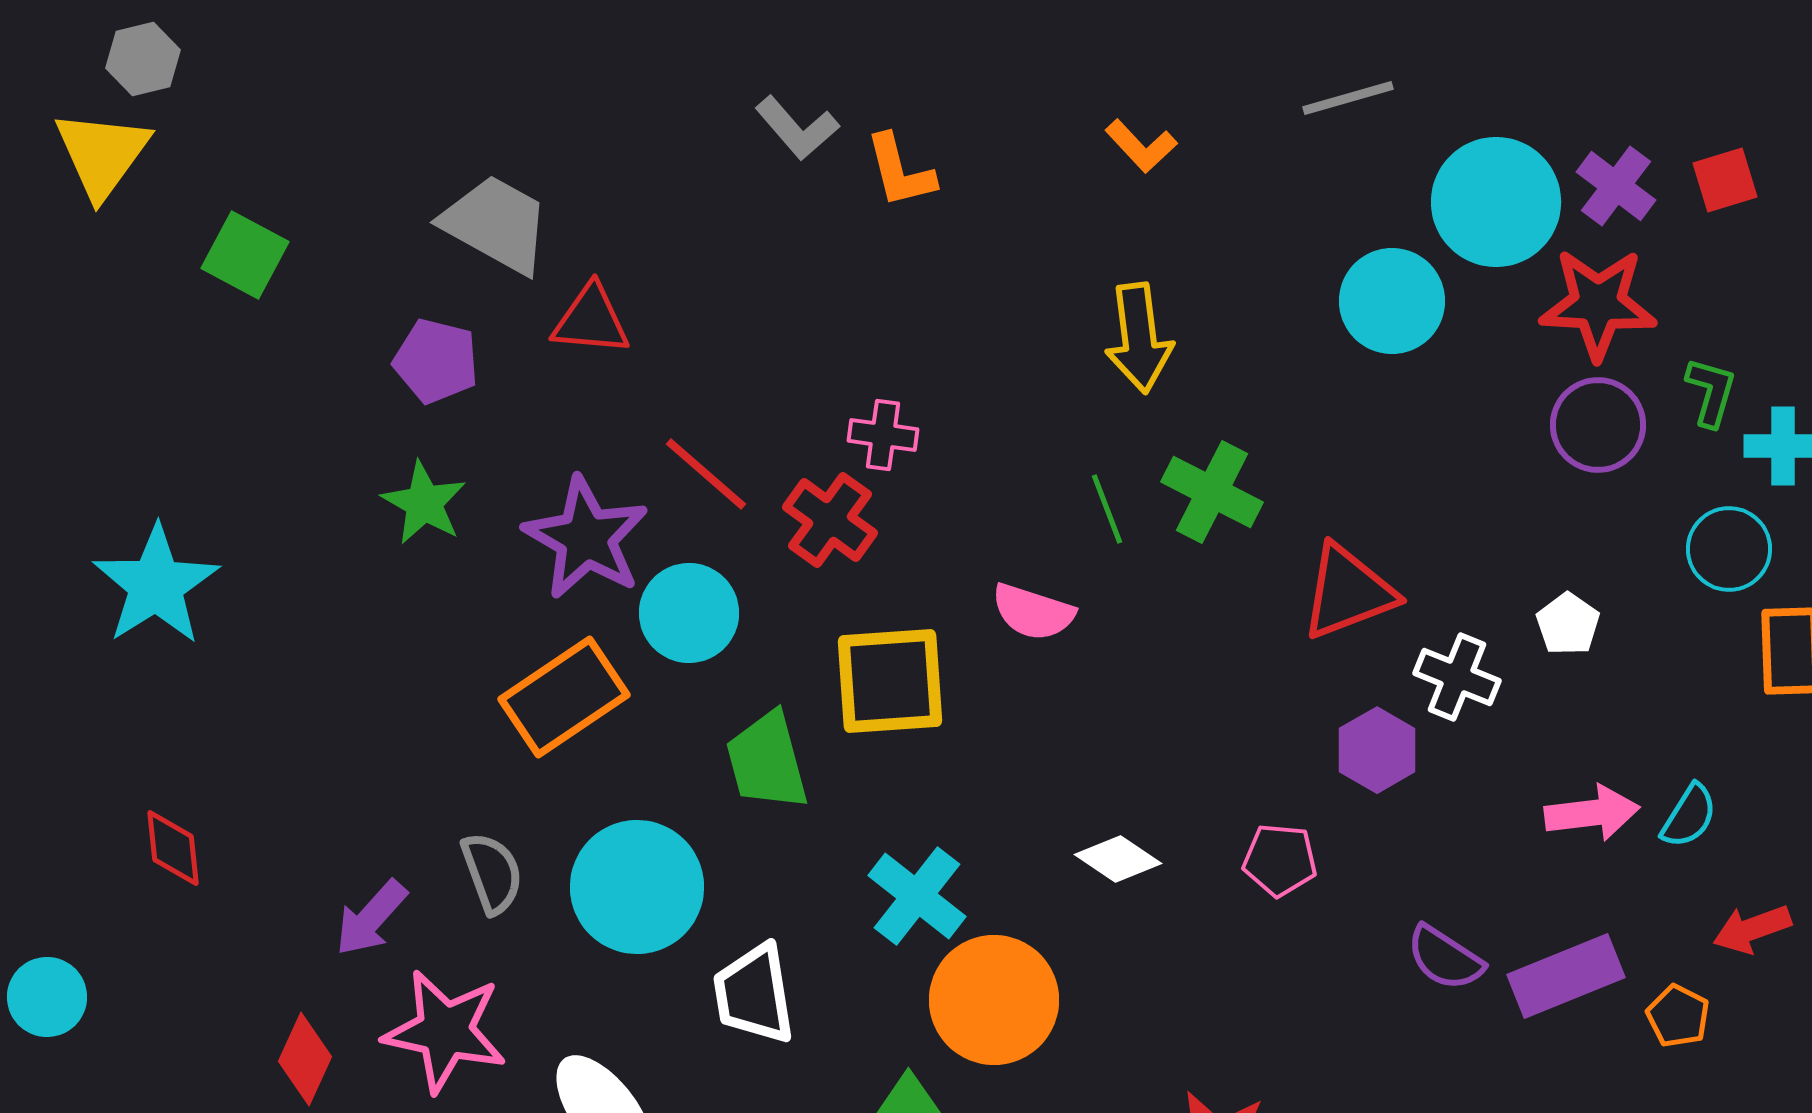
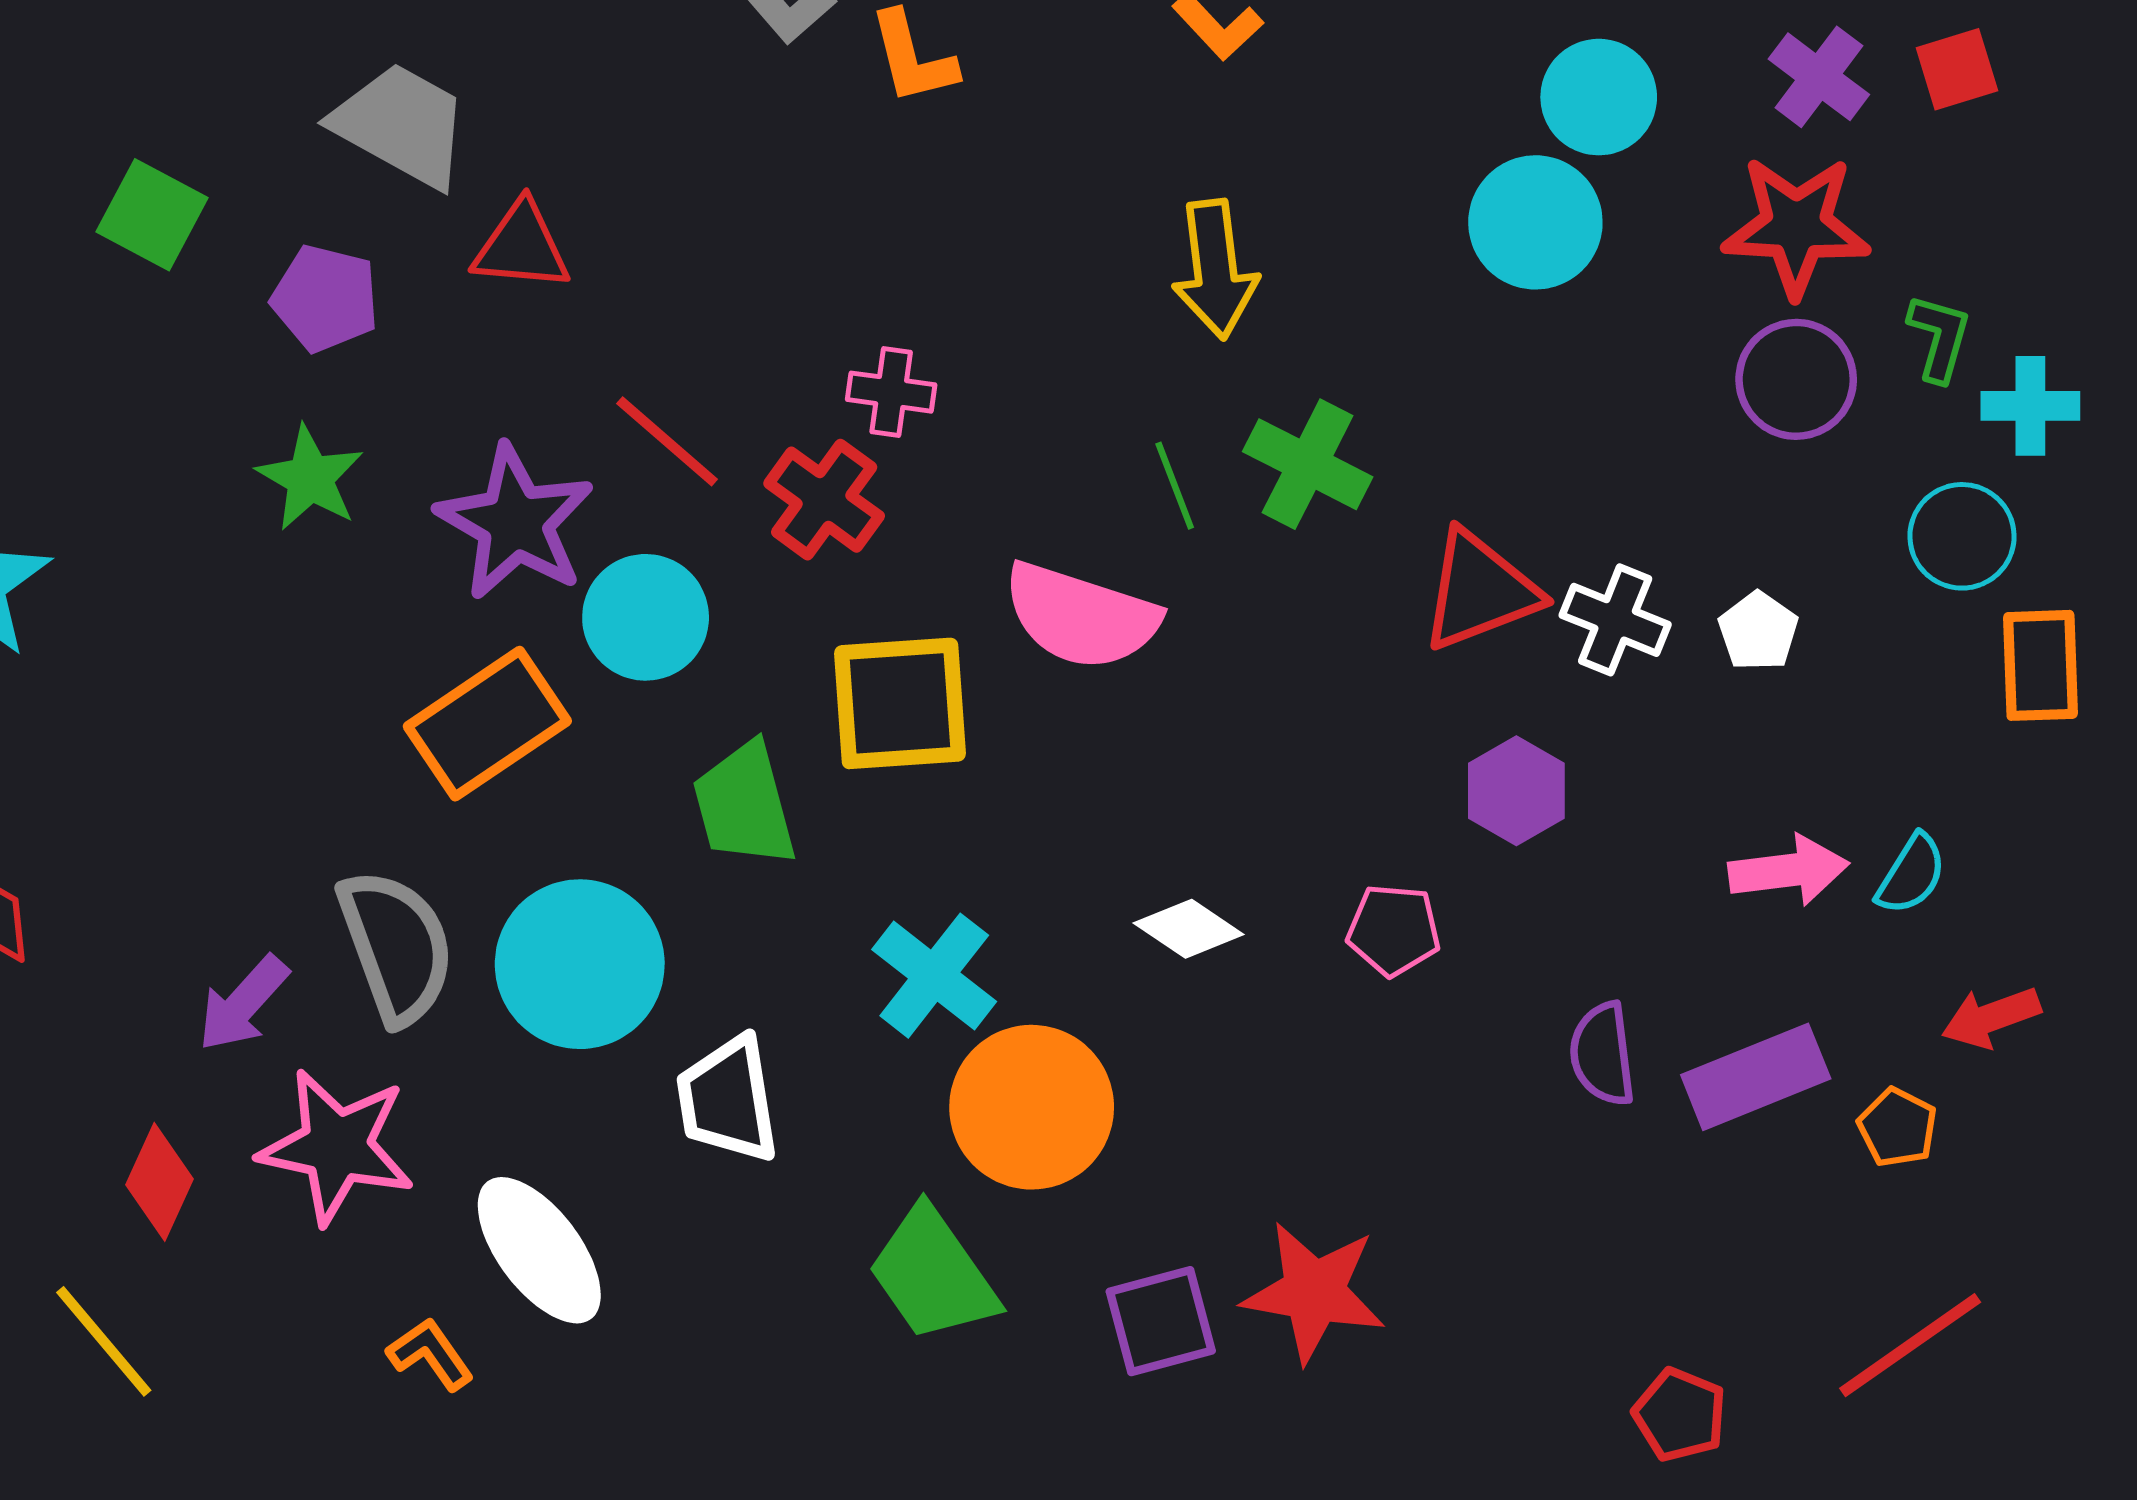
cyan circle: (1496, 202) -> (1599, 97), moved, size x0.7
green square: (245, 255) -> (152, 215), moved
pink semicircle: (1033, 612) -> (1081, 616), size x1.5
white cross: (1457, 677) -> (1615, 620), moved
gray semicircle: (492, 873) -> (396, 946), size x1.5
purple semicircle: (1445, 958) -> (1603, 1054), turned 50

